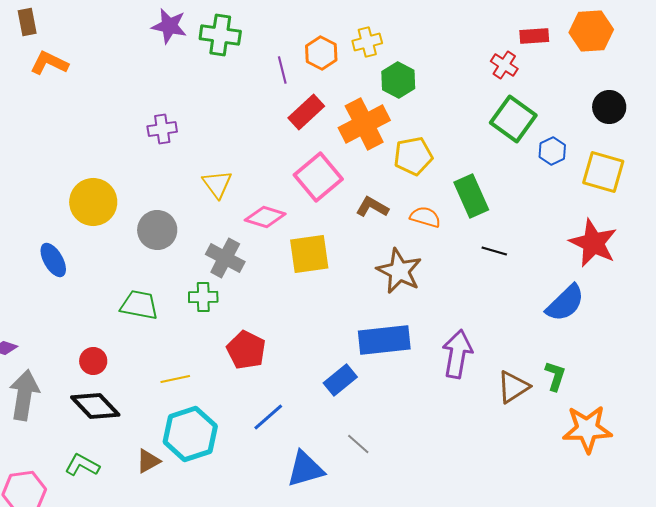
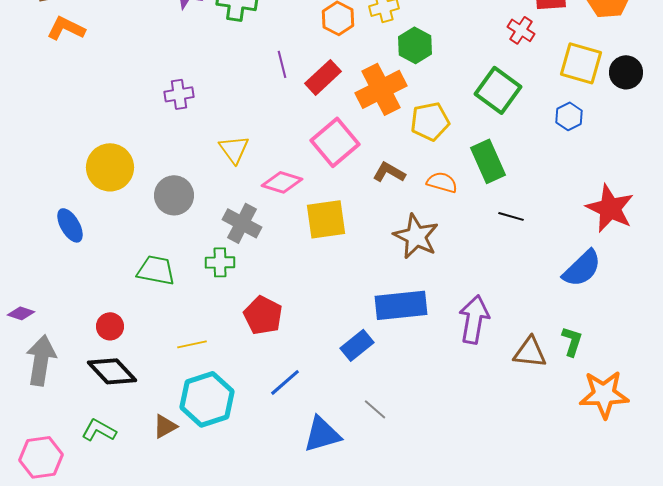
purple line: (282, 70) -> (282, 64), moved
green square: (513, 119) -> (498, 90), moved
yellow square: (603, 172) -> (581, 63), moved
brown triangle: (513, 387) -> (530, 352), turned 39

